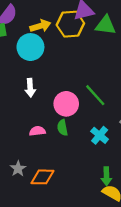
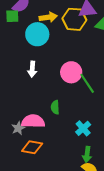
pink circle: (66, 104) -> (71, 72), moved
pink semicircle: (37, 131) -> (33, 121), moved, size x1.6
cyan cross: (100, 135) -> (83, 128), moved
gray star: (18, 169) -> (18, 128), moved

